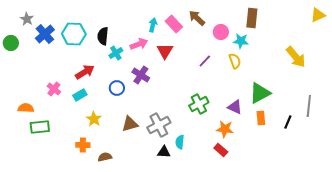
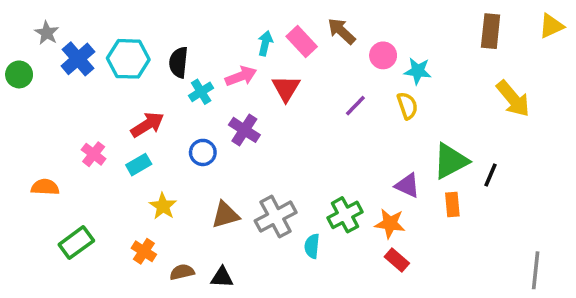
brown rectangle: (252, 18) -> (491, 31), moved
green cross: (199, 104) -> (345, 215), moved
gray line: (309, 106) -> (536, 270), moved
black line: (288, 122) -> (491, 175), moved
green rectangle: (40, 127) -> (76, 243), moved, turned -30
orange cross: (83, 145) -> (144, 251), turned 32
red rectangle: (221, 150) -> (397, 260), moved
black triangle: (164, 152) -> (222, 277), moved

